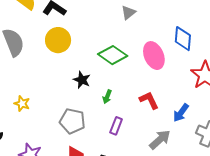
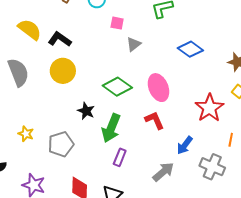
blue diamond: (183, 39) -> (190, 49), moved, turned -60
green arrow: (107, 97) -> (111, 128), size x2.0
red L-shape: (149, 100) -> (154, 120), moved
gray pentagon: (72, 121) -> (61, 144), moved, turned -30

